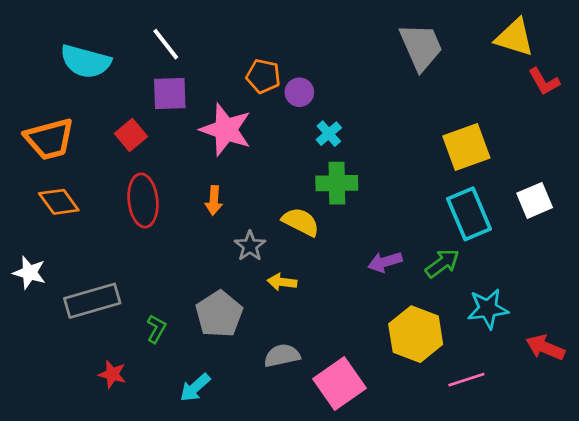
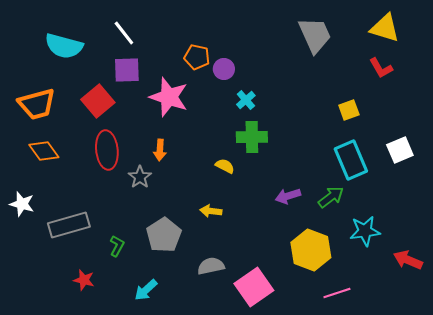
red L-shape: (544, 82) -> (381, 68), moved
red square: (131, 135) -> (98, 101), size x1.4
yellow square: (466, 147) -> (349, 110), size x0.6
yellow semicircle: (301, 222) -> (225, 166), size x0.7
gray star: (250, 246) -> (140, 177), moved
pink line: (466, 380) -> (337, 293), moved

